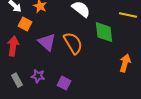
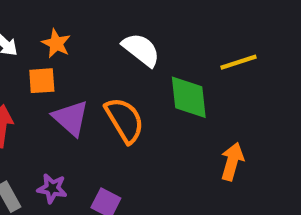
yellow line: (128, 15) -> (238, 62), turned -30
orange square: (25, 24) -> (42, 81), moved, turned -32

